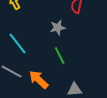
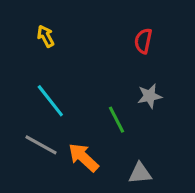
gray star: (58, 28) -> (150, 96), moved

